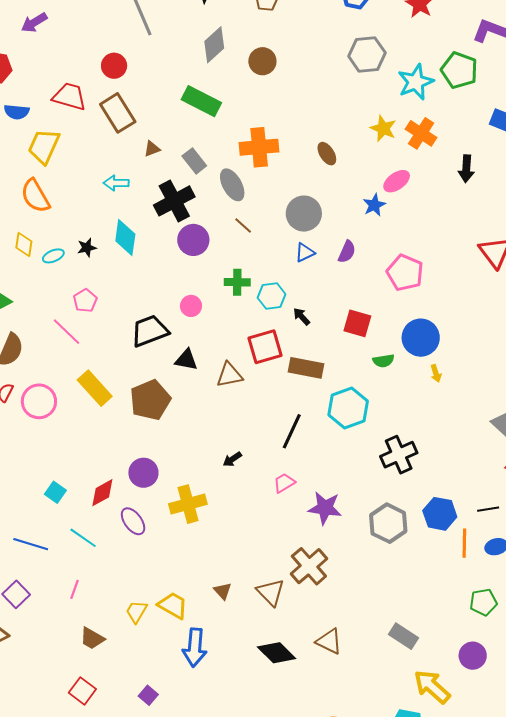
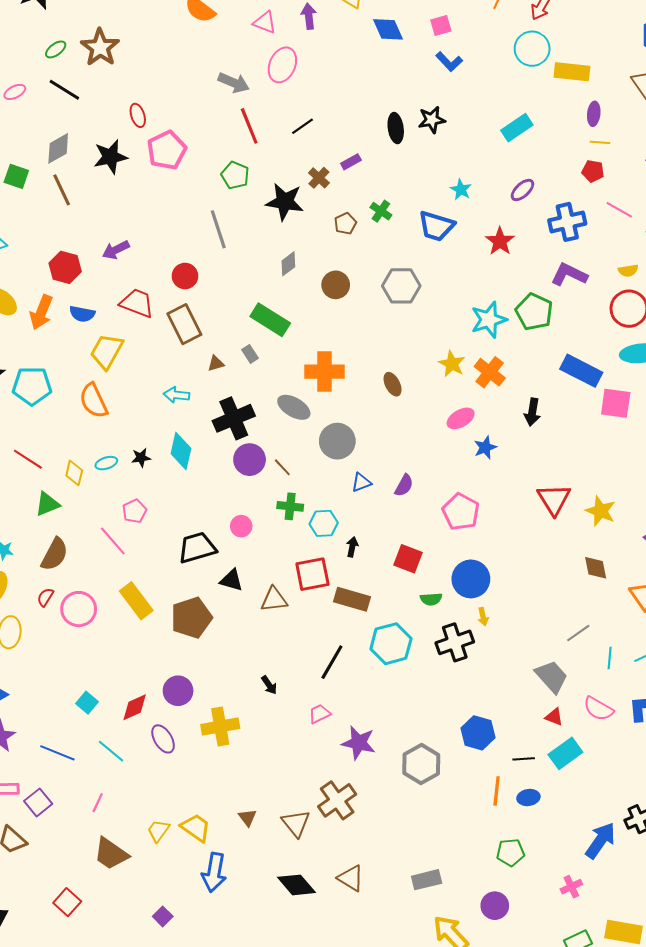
purple arrow: (34, 23) -> (116, 250), moved
gray diamond: (214, 45) -> (288, 264), size x0.7
gray hexagon: (367, 55) -> (401, 286), moved
gray rectangle: (194, 161) -> (250, 354), moved, size x0.7
gray ellipse: (232, 185) -> (294, 407), turned -36
blue star: (374, 205) -> (485, 448), moved
gray circle: (304, 214) -> (337, 441), moved
brown line: (243, 225) -> (282, 467), moved
yellow diamond: (24, 244) -> (74, 473), moved
black arrow: (302, 317) -> (352, 547), turned 48
black cross: (399, 455) -> (455, 642), moved
black arrow: (232, 459) -> (269, 685), turned -96
blue hexagon: (440, 514) -> (478, 733), moved
gray rectangle: (404, 636) -> (427, 880), turned -52
brown trapezoid: (92, 638) -> (111, 854), size x1.4
red square: (82, 691) -> (67, 902), moved

